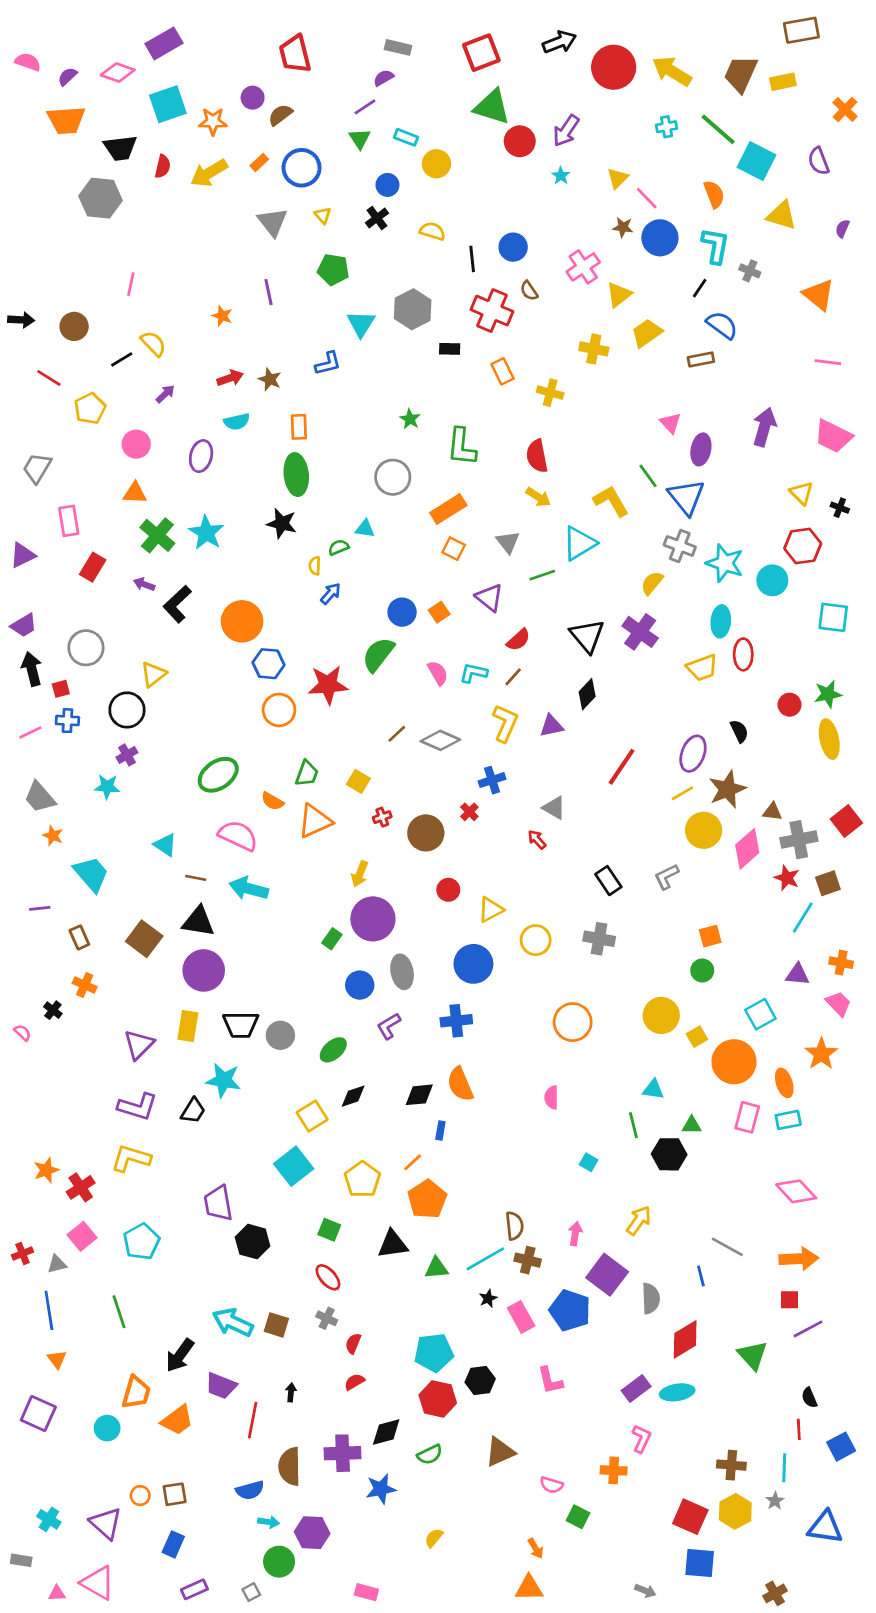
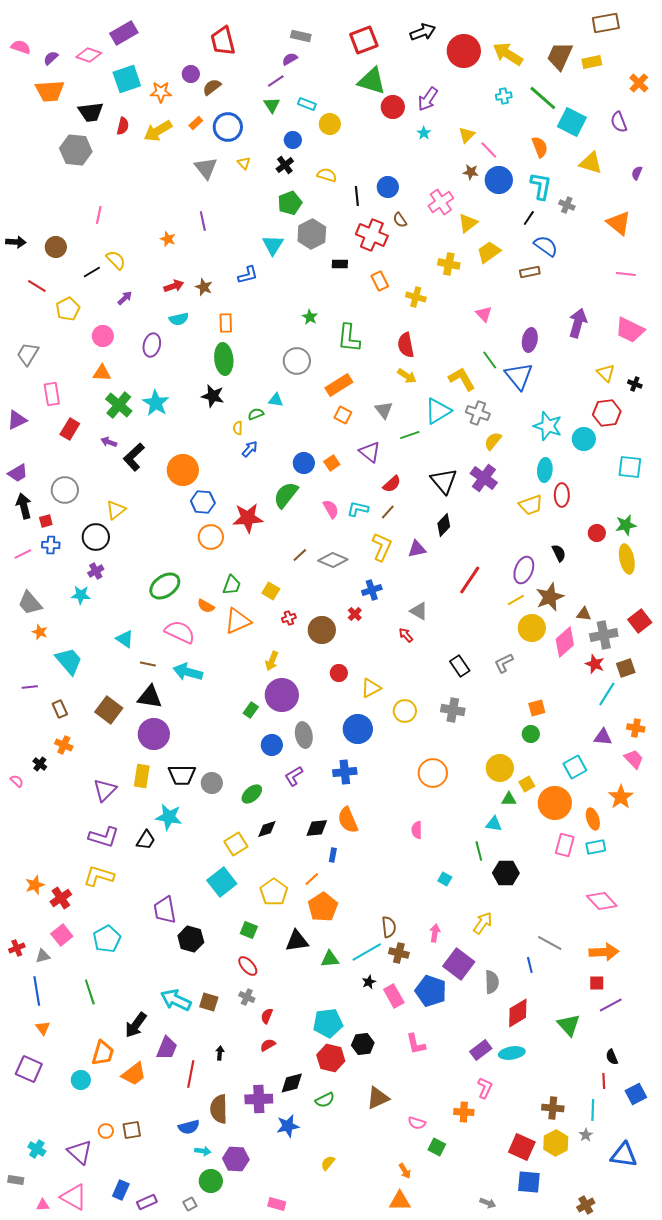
green pentagon: (333, 270) -> (290, 203), moved, turned -30
pink triangle: (671, 423) -> (484, 314), moved
gray cross: (680, 546) -> (478, 413), moved
green triangle: (692, 1125) -> (509, 799), moved
purple trapezoid: (221, 1386) -> (167, 1048), turned -90
blue rectangle: (173, 1544) -> (121, 1190), moved

